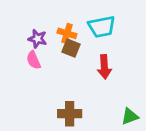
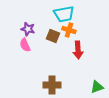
cyan trapezoid: (102, 27) -> (64, 14), moved
orange cross: (67, 33) -> (69, 30), moved

